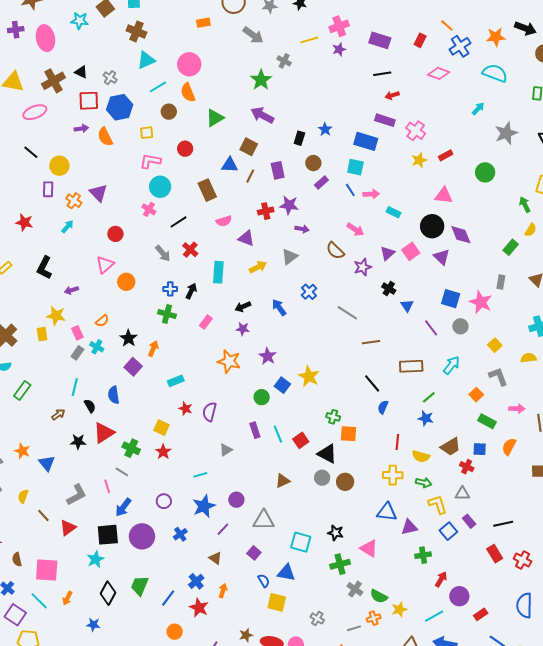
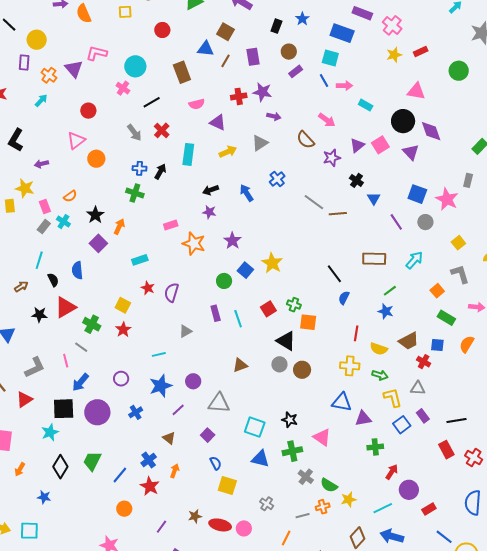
pink L-shape: (150, 161) -> (97, 53), moved
pink rectangle: (206, 322) -> (171, 225), moved, turned 32
brown line: (371, 342) -> (338, 214), moved
red square: (301, 440) -> (268, 309), moved
blue triangle: (286, 573) -> (260, 459), moved

